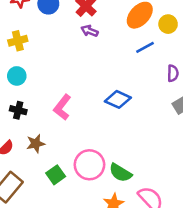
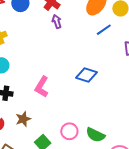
purple arrow: (89, 31) -> (57, 21), turned 56
pink circle: (89, 165) -> (69, 131), size x0.7

